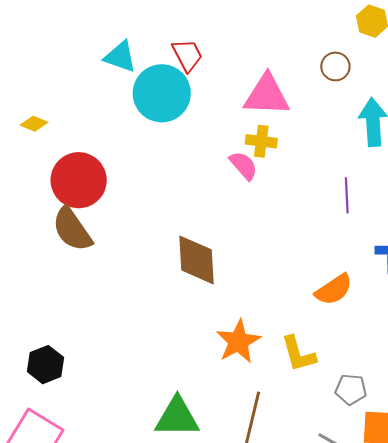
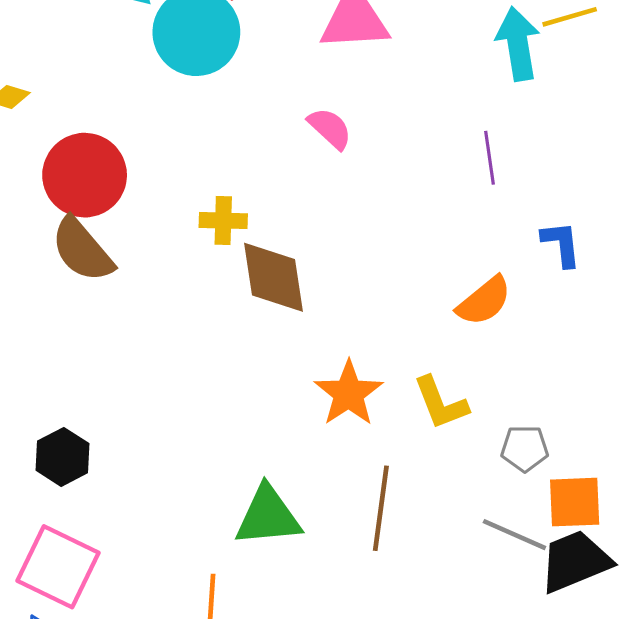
yellow cross: (261, 141) -> (223, 221), moved

